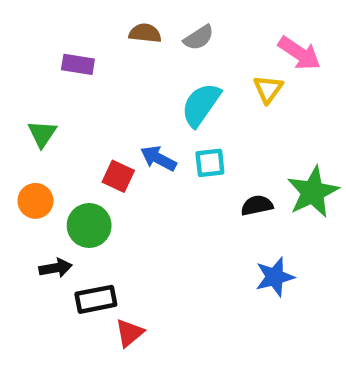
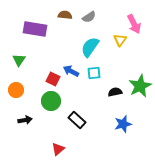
pink arrow: (299, 53) -> (134, 24), turned 30
purple rectangle: (78, 64) -> (35, 29), size x1.6
green circle: (89, 225) -> (51, 101), moved
black rectangle: (96, 299) -> (77, 120), moved, turned 54

